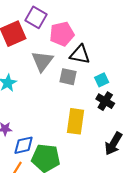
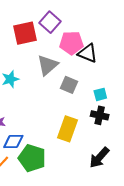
black triangle: (80, 55) -> (88, 53), moved
black cross: (105, 101) -> (100, 115), turned -30

